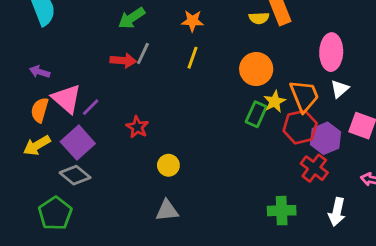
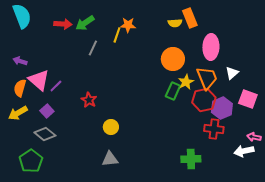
pink ellipse: (331, 52) -> (211, 47), moved
yellow line: (192, 58) -> (117, 35), moved
red arrow: (123, 61) -> (63, 24), moved
purple square: (78, 143) -> (47, 111), size x0.6
red cross: (314, 168) -> (214, 129), turned -30
white arrow: (337, 212) -> (244, 151), moved, turned 66

